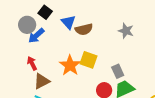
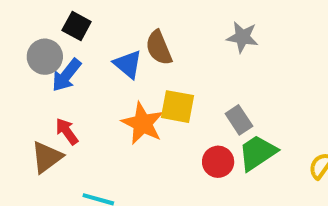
blue triangle: (68, 22) -> (128, 64), moved
brown semicircle: (84, 29) -> (159, 48), turned 90
brown triangle: (42, 81) -> (47, 157), moved

